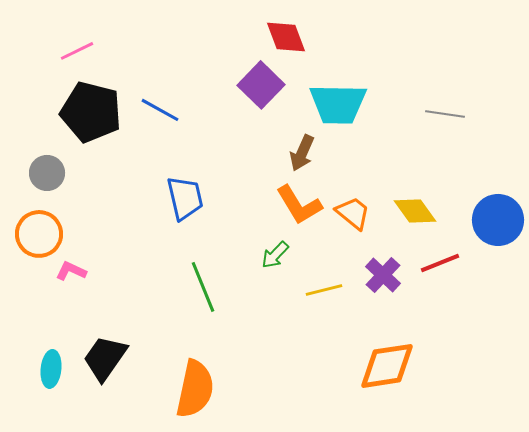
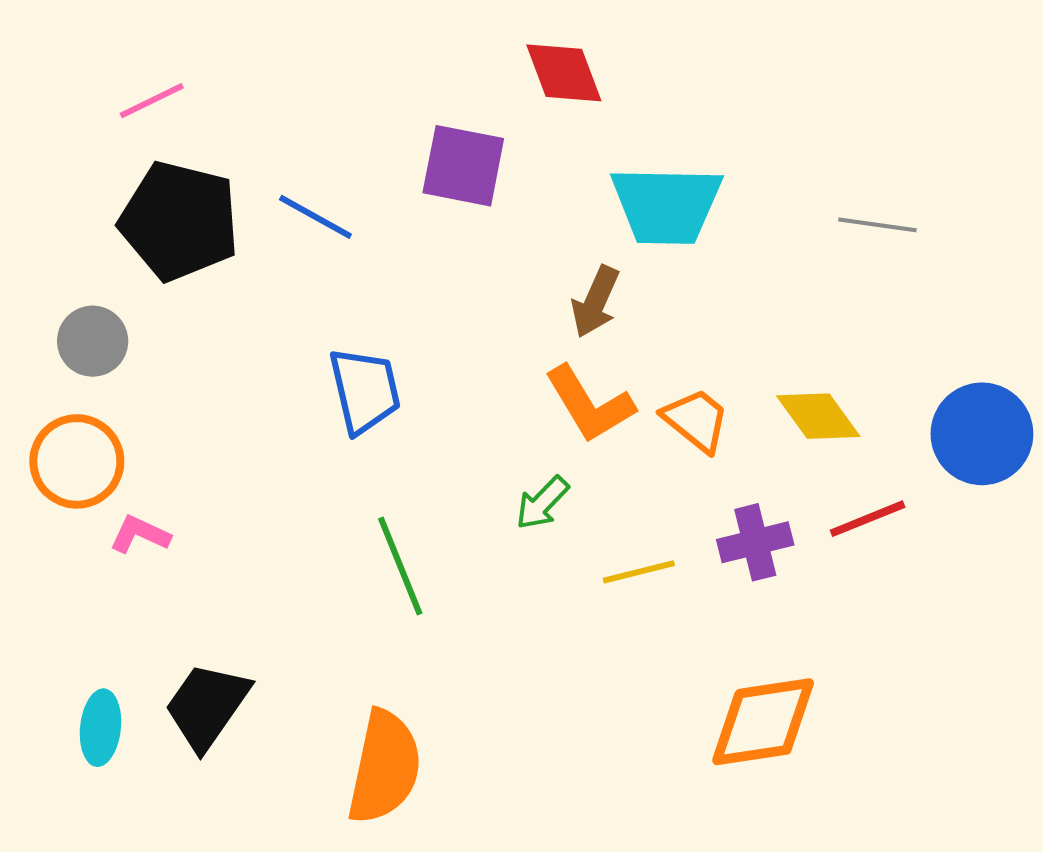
purple square: (261, 85) -> (463, 166), moved, turned -33
purple cross: (383, 275) -> (755, 542), turned 33

